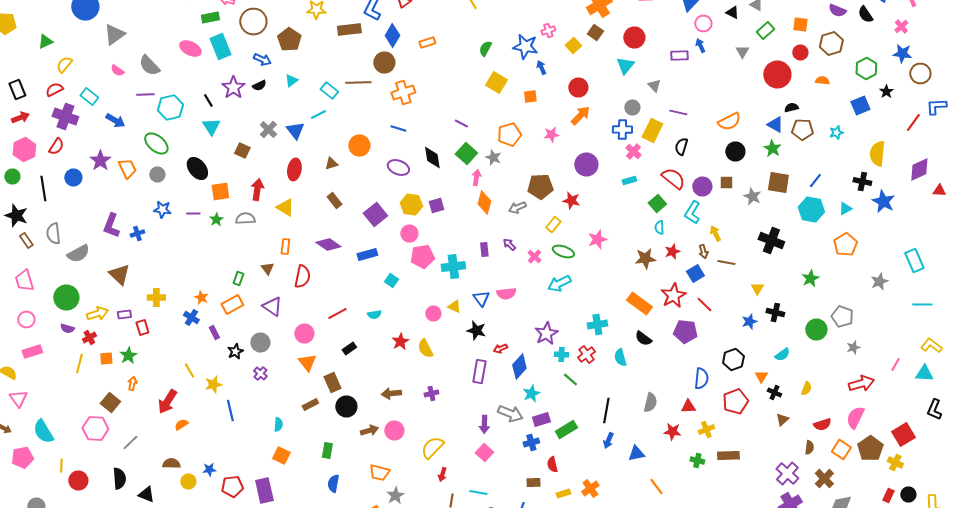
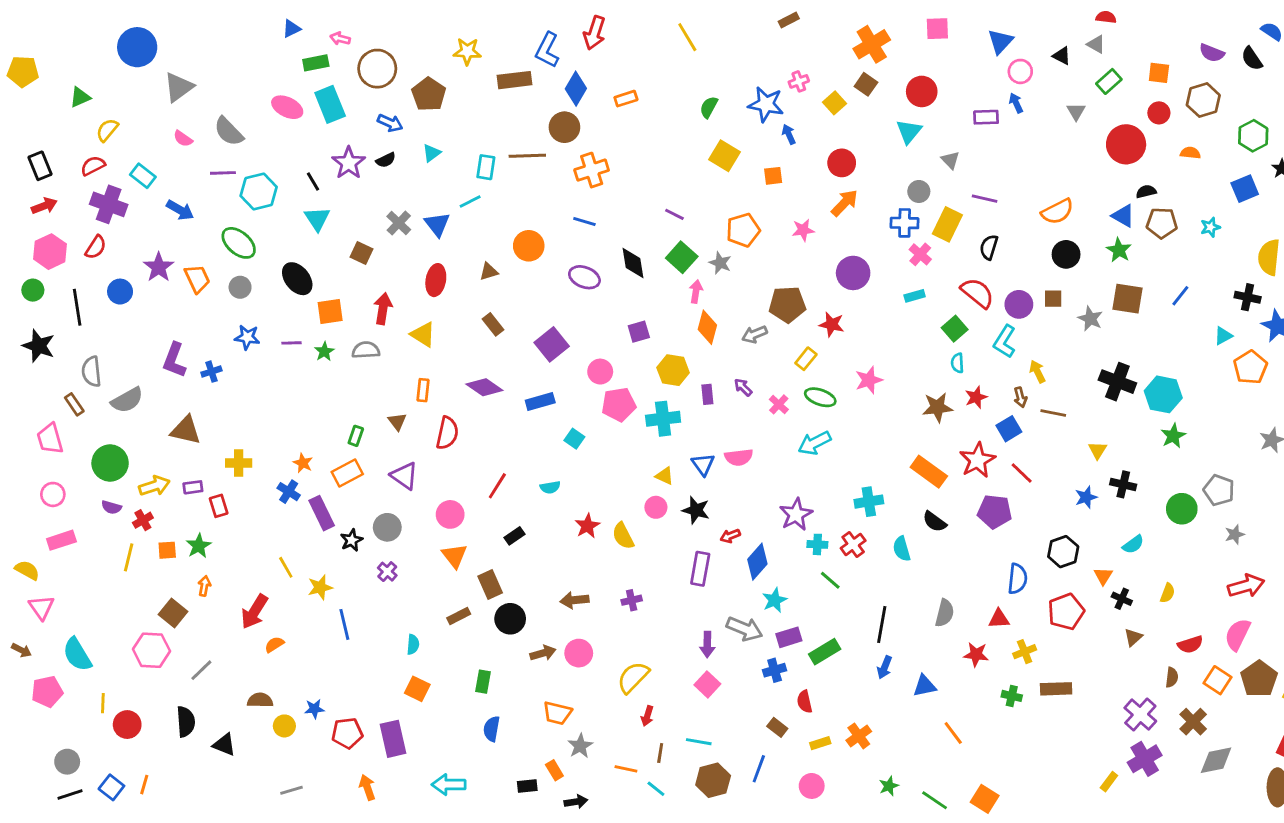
cyan rectangle: (329, 90) -> (486, 167), turned 60
yellow hexagon: (411, 204) -> (673, 370), moved
cyan hexagon: (811, 210) -> (1163, 394), moved
brown rectangle: (26, 240) -> (74, 404), moved
orange pentagon: (845, 244) -> (1250, 367), moved
brown triangle: (119, 274) -> (186, 430), turned -30
red line: (337, 314) -> (497, 486), turned -30
pink circle: (433, 314) -> (656, 507), moved
purple rectangle: (214, 332) -> (322, 513), size x1.6
brown rectangle: (533, 482) -> (777, 727), turned 40

